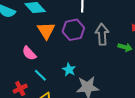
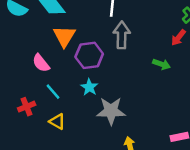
purple hexagon: (73, 30) -> (89, 55), moved
gray arrow: (102, 34) -> (122, 35), moved

